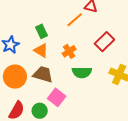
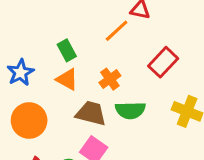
brown trapezoid: (43, 74) -> (91, 113), moved

